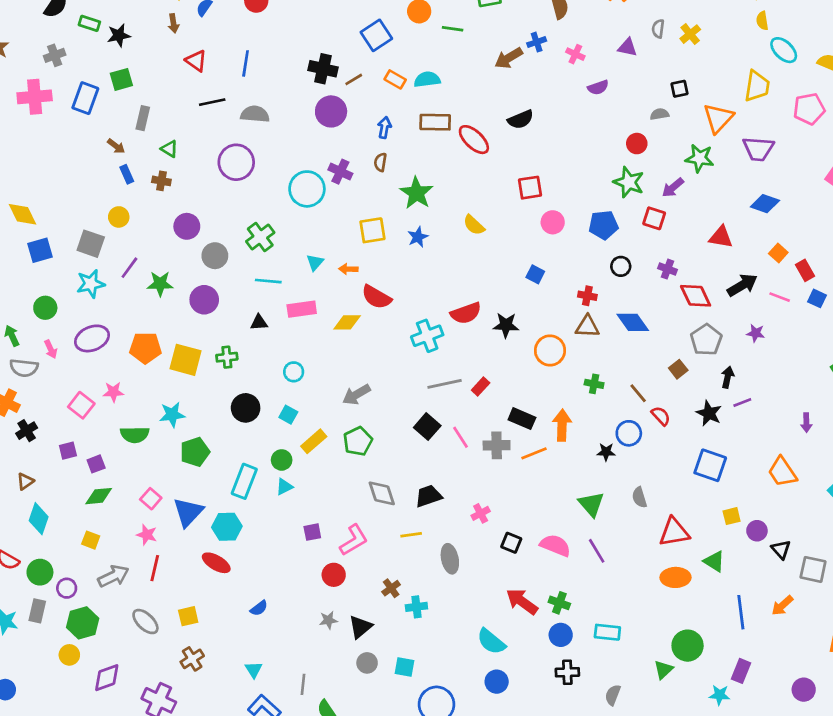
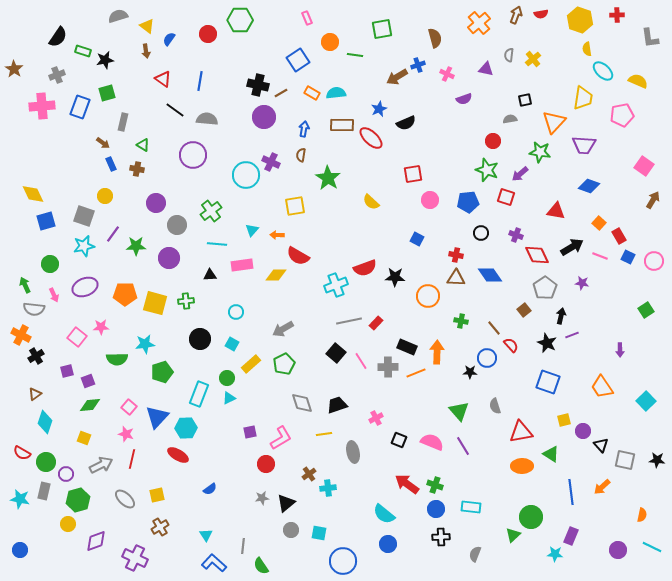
black line: (212, 102) -> (175, 110), turned 48
blue star: (418, 237) -> (379, 109), moved

